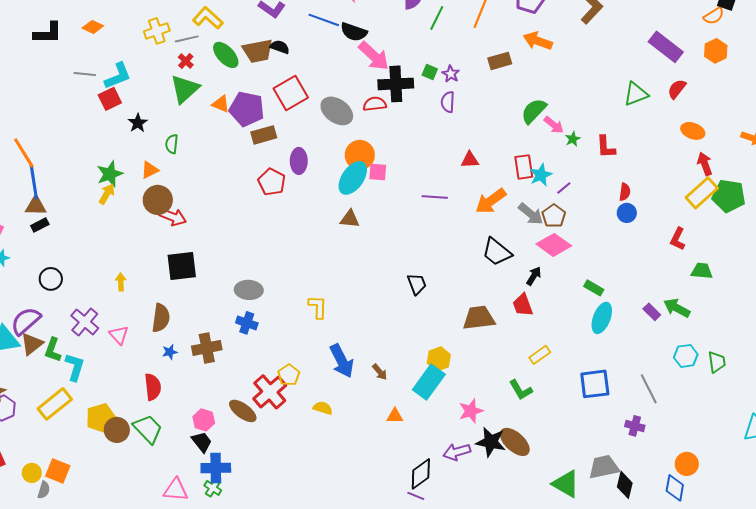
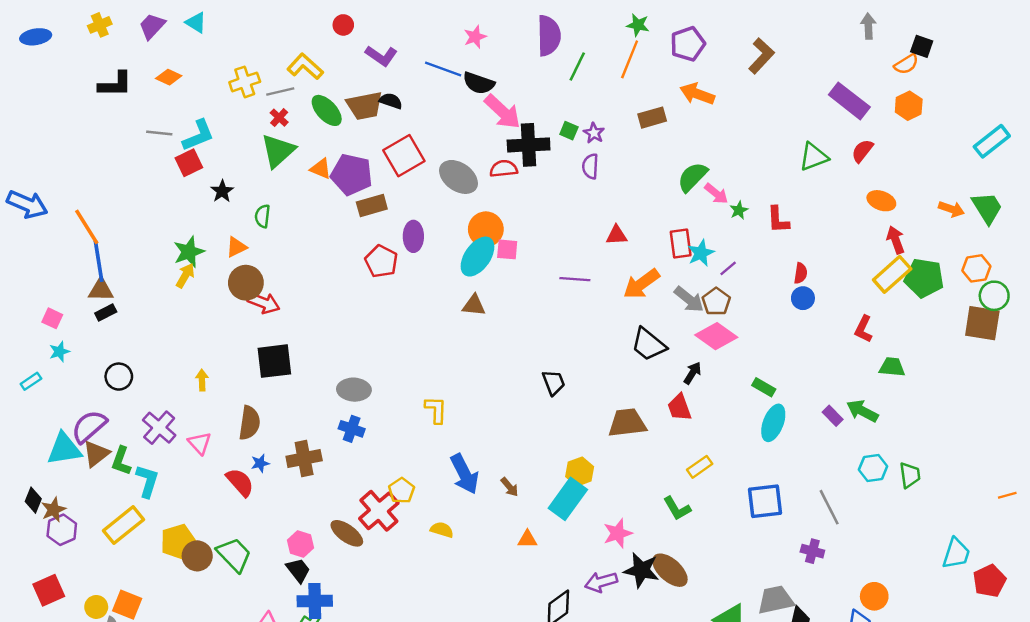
red semicircle: (153, 387) -> (240, 482), moved, turned -36

